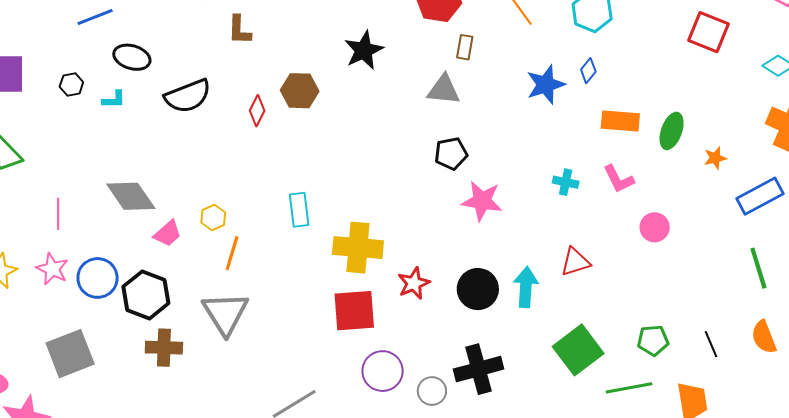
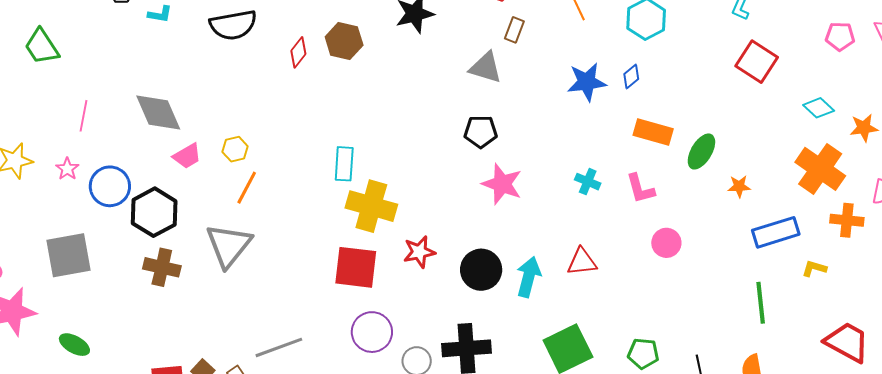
cyan rectangle: (299, 210) -> (344, 164), moved
pink star: (52, 269) -> (67, 169), size x0.7

